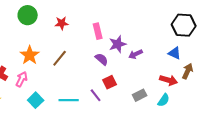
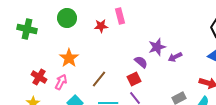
pink rectangle: (98, 31) -> (120, 16), moved
brown line: (60, 58) -> (99, 79), moved
red square: (110, 82) -> (134, 79), moved

